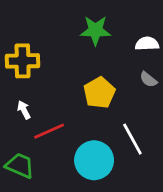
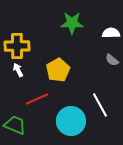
yellow pentagon: (99, 93) -> (58, 70), moved
white arrow: (24, 110) -> (18, 70), moved

